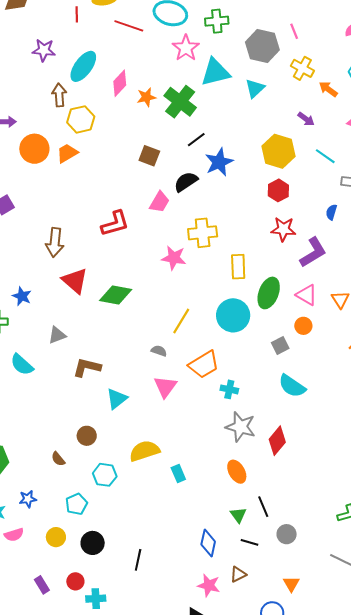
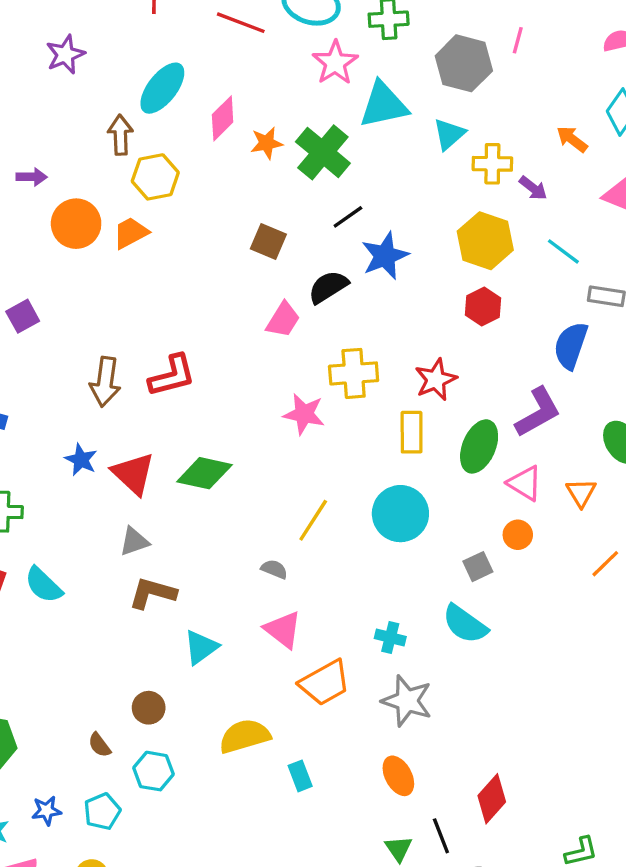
pink line: (294, 31) -> (518, 40), turned 35
purple star: (44, 50) -> (65, 54), moved, turned -30
yellow cross: (302, 68) -> (492, 164), moved, turned -30
blue semicircle: (331, 212) -> (571, 346), size x1.8
red L-shape: (115, 224) -> (172, 376), moved
red star: (283, 229) -> (436, 380), moved, turned -30
red triangle: (75, 281) -> (133, 474), moved
green ellipse: (269, 293) -> (479, 446), moved
blue star: (22, 296) -> (81, 460), moved
gray triangle: (57, 335) -> (134, 541), moved
orange trapezoid: (204, 365) -> (325, 683), moved
cyan semicircle: (292, 386) -> (465, 624), moved
pink triangle: (165, 387) -> (283, 630), turned -30
red diamond: (277, 441) -> (492, 799), moved
cyan hexagon: (105, 475) -> (153, 771), moved
cyan pentagon: (77, 504) -> (102, 811), moved

